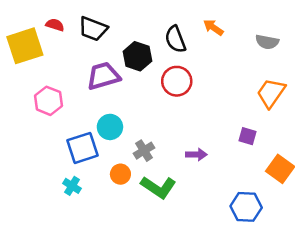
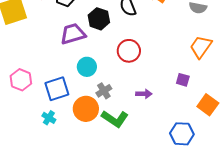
red circle: (177, 81) -> (129, 51), moved
pink hexagon: (48, 101) -> (21, 80), moved
cyan circle: (110, 127) -> (87, 67), moved
orange circle: (120, 174) -> (86, 109), size x1.6

